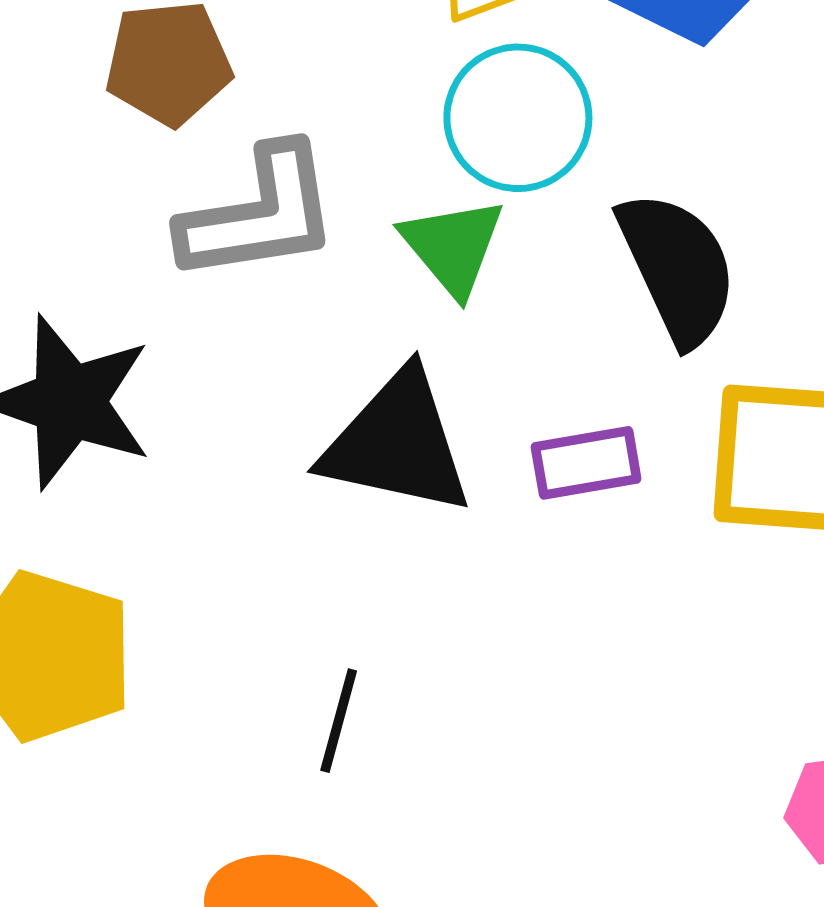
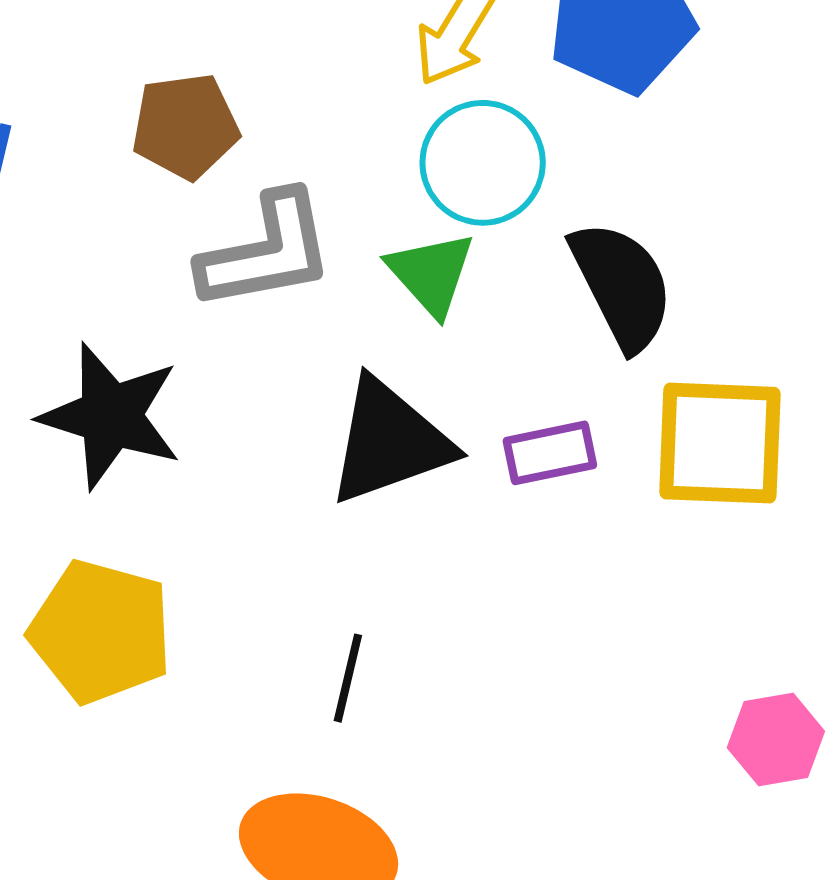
black triangle: (397, 443) -> (390, 442), turned -30

